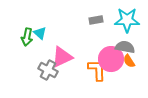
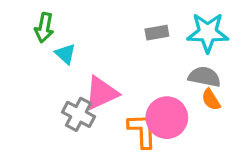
green arrow: (27, 37) -> (44, 28), moved
pink circle: (111, 59) -> (167, 118), moved
orange L-shape: (97, 70) -> (142, 131), moved

